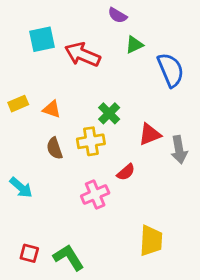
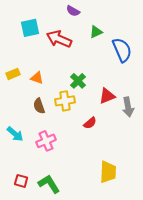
purple semicircle: (117, 15) -> (73, 11), moved
pink cross: (95, 194) -> (46, 141), moved

